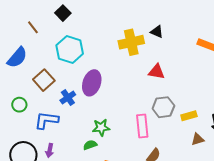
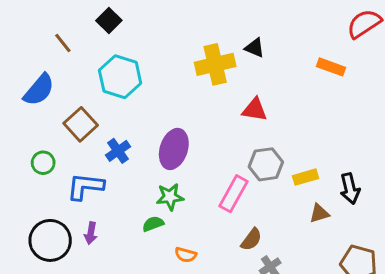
purple ellipse: (92, 83) -> (174, 149), moved
pink rectangle: (142, 126) -> (234, 194), turned 35

